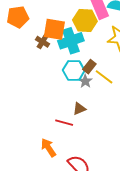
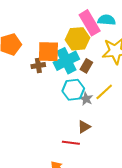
brown cross: (42, 42) -> (38, 66), turned -32
brown rectangle: (89, 67) -> (86, 66), moved
yellow line: (104, 77) -> (104, 92), turned -72

